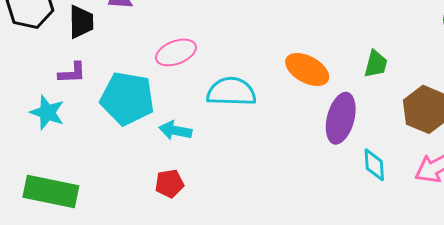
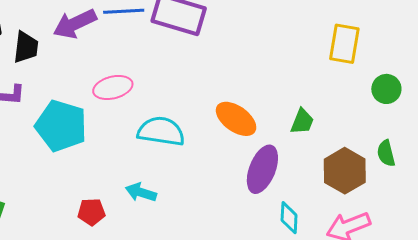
cyan arrow: (175, 131) -> (141, 192), moved

